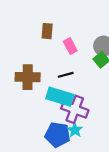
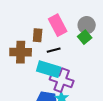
brown rectangle: (47, 31) -> (38, 35), moved
pink rectangle: (70, 46) -> (58, 25), size x1.5

